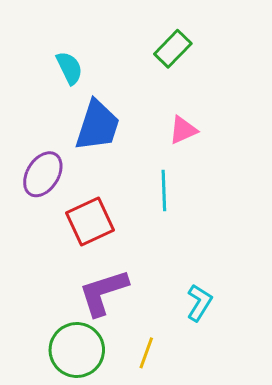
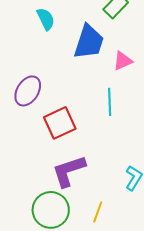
blue trapezoid: (97, 126) -> (89, 42), moved

